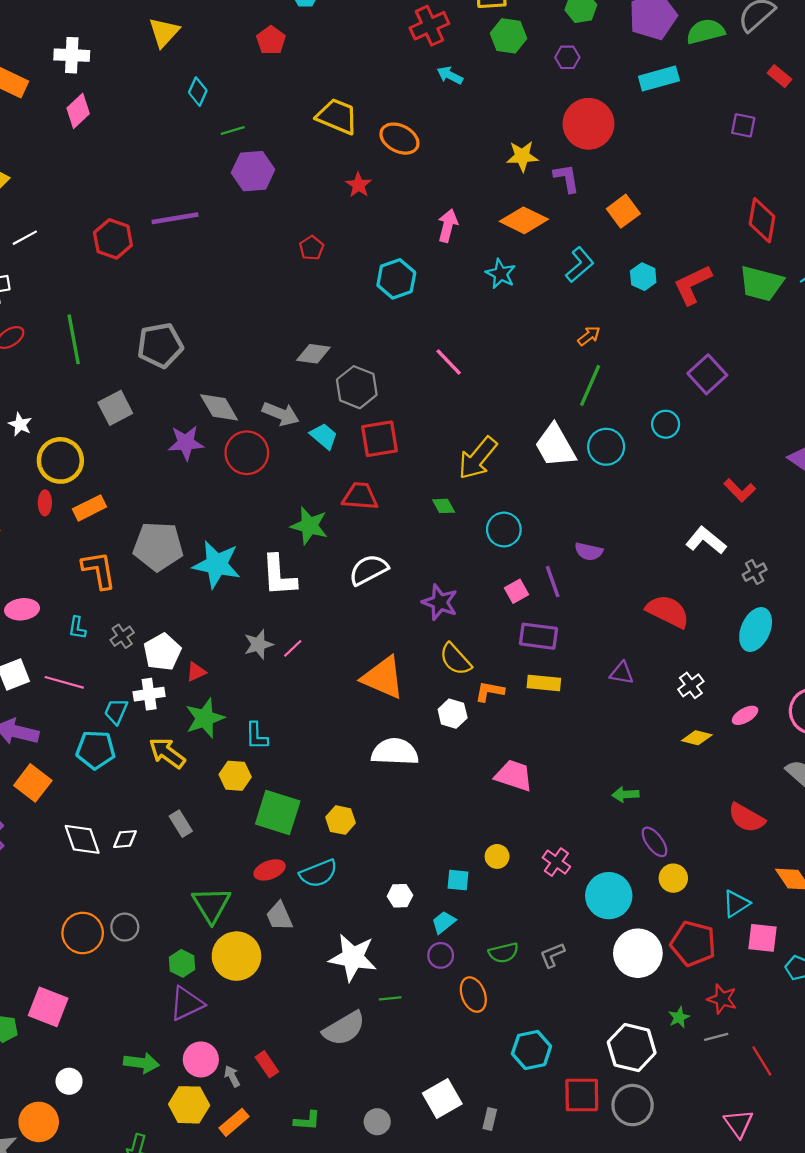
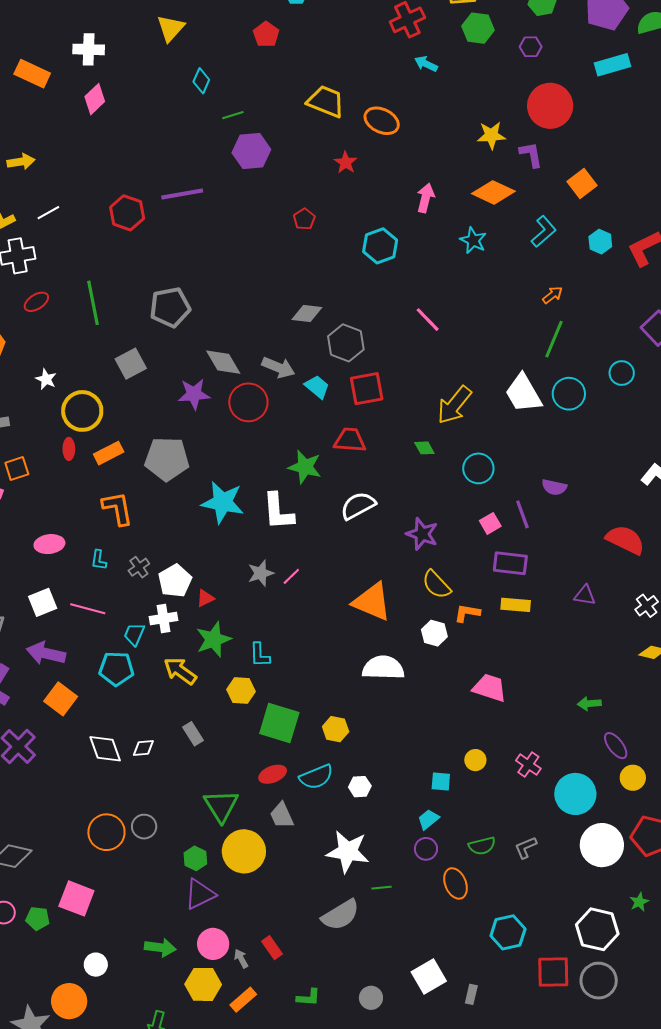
gray pentagon: (158, 546) -> (167, 459), moved
white hexagon: (400, 896) -> (360, 787), moved

